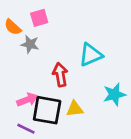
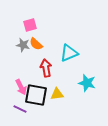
orange semicircle: (13, 27) -> (36, 44), moved
cyan star: (114, 94) -> (87, 83), turned 30
pink arrow: (27, 100) -> (21, 87), turned 84

